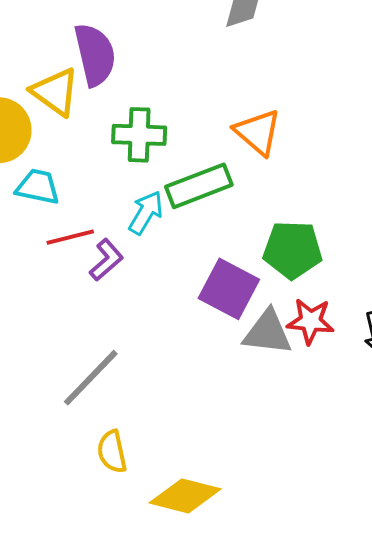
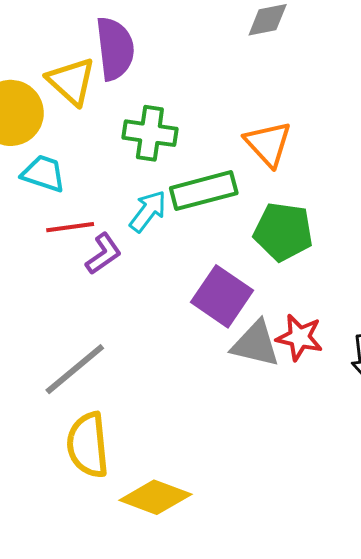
green pentagon: (293, 250) -> (283, 232), moved
yellow semicircle: (112, 452) -> (88, 445), size x1.5

